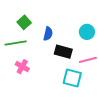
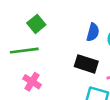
blue semicircle: (48, 34) -> (93, 32), moved

